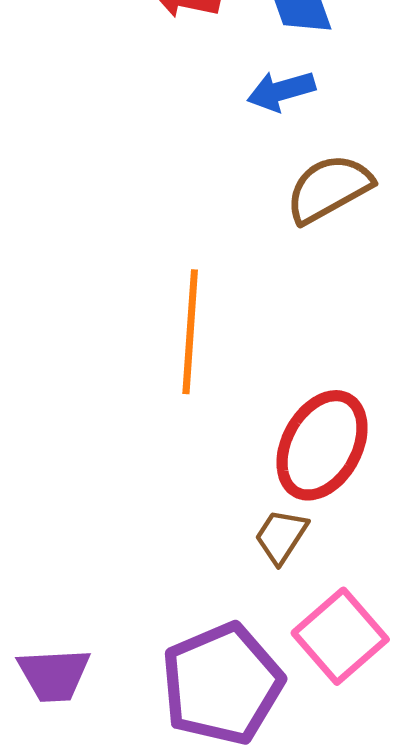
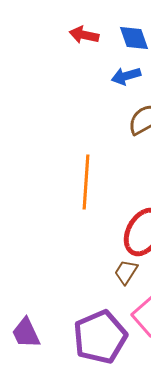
purple trapezoid: (54, 675) -> (26, 333), turned 68

